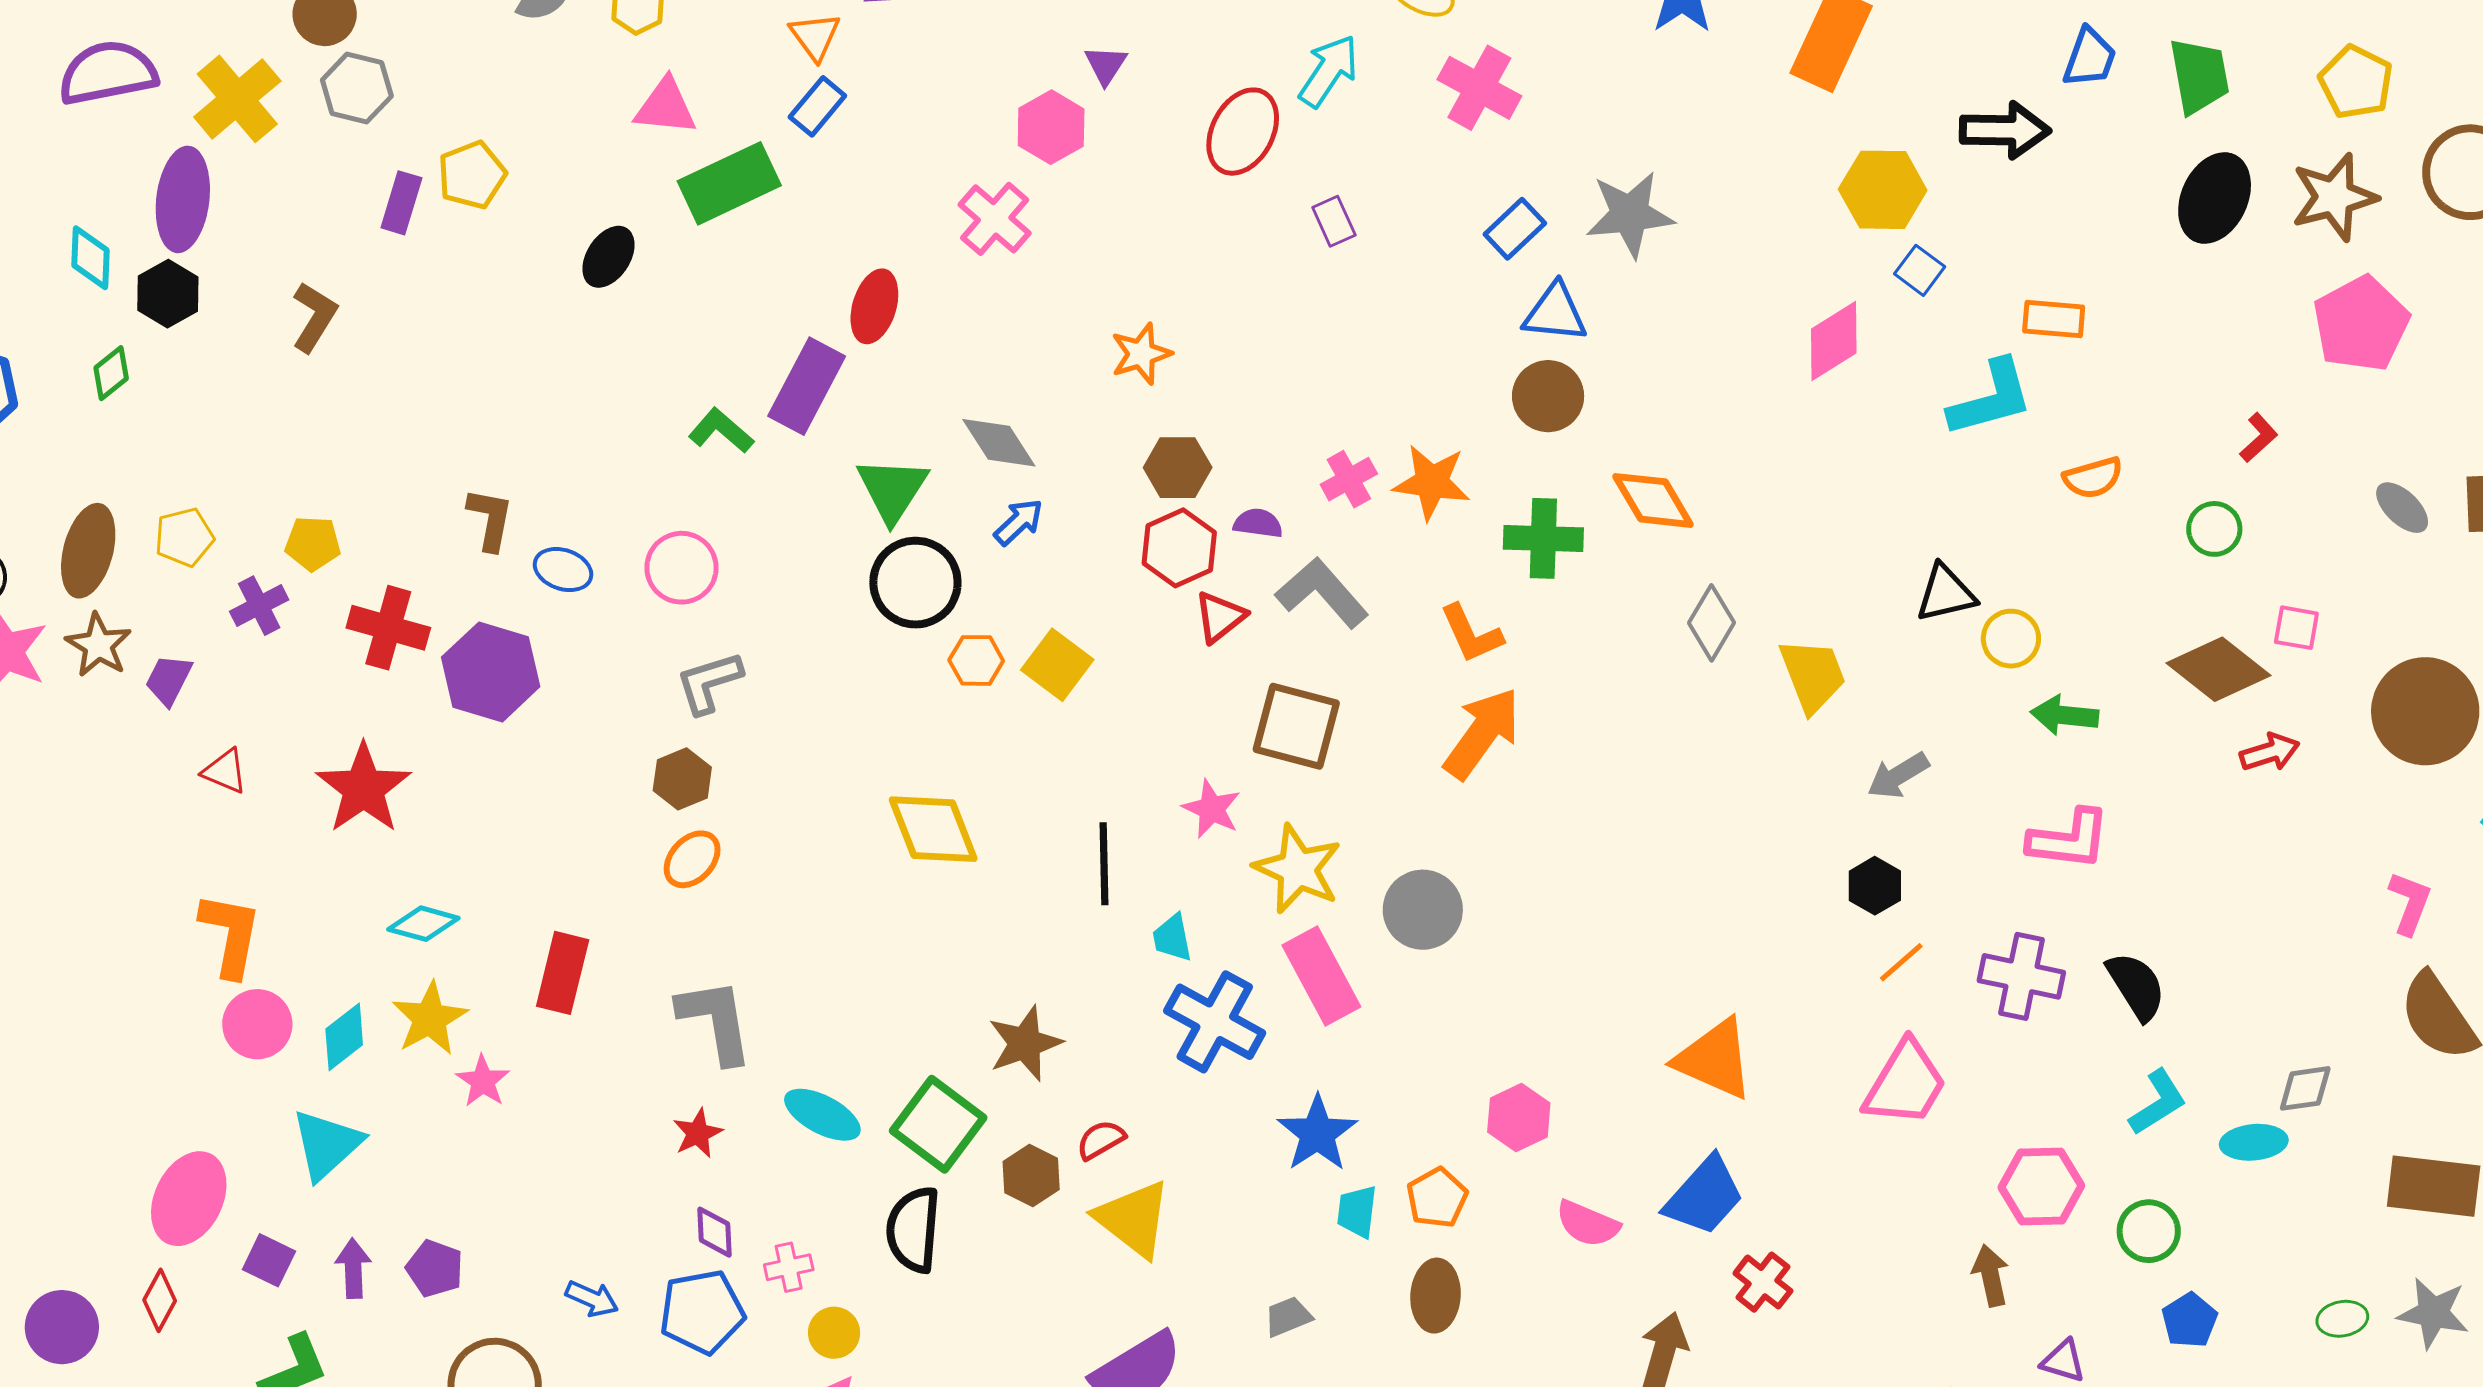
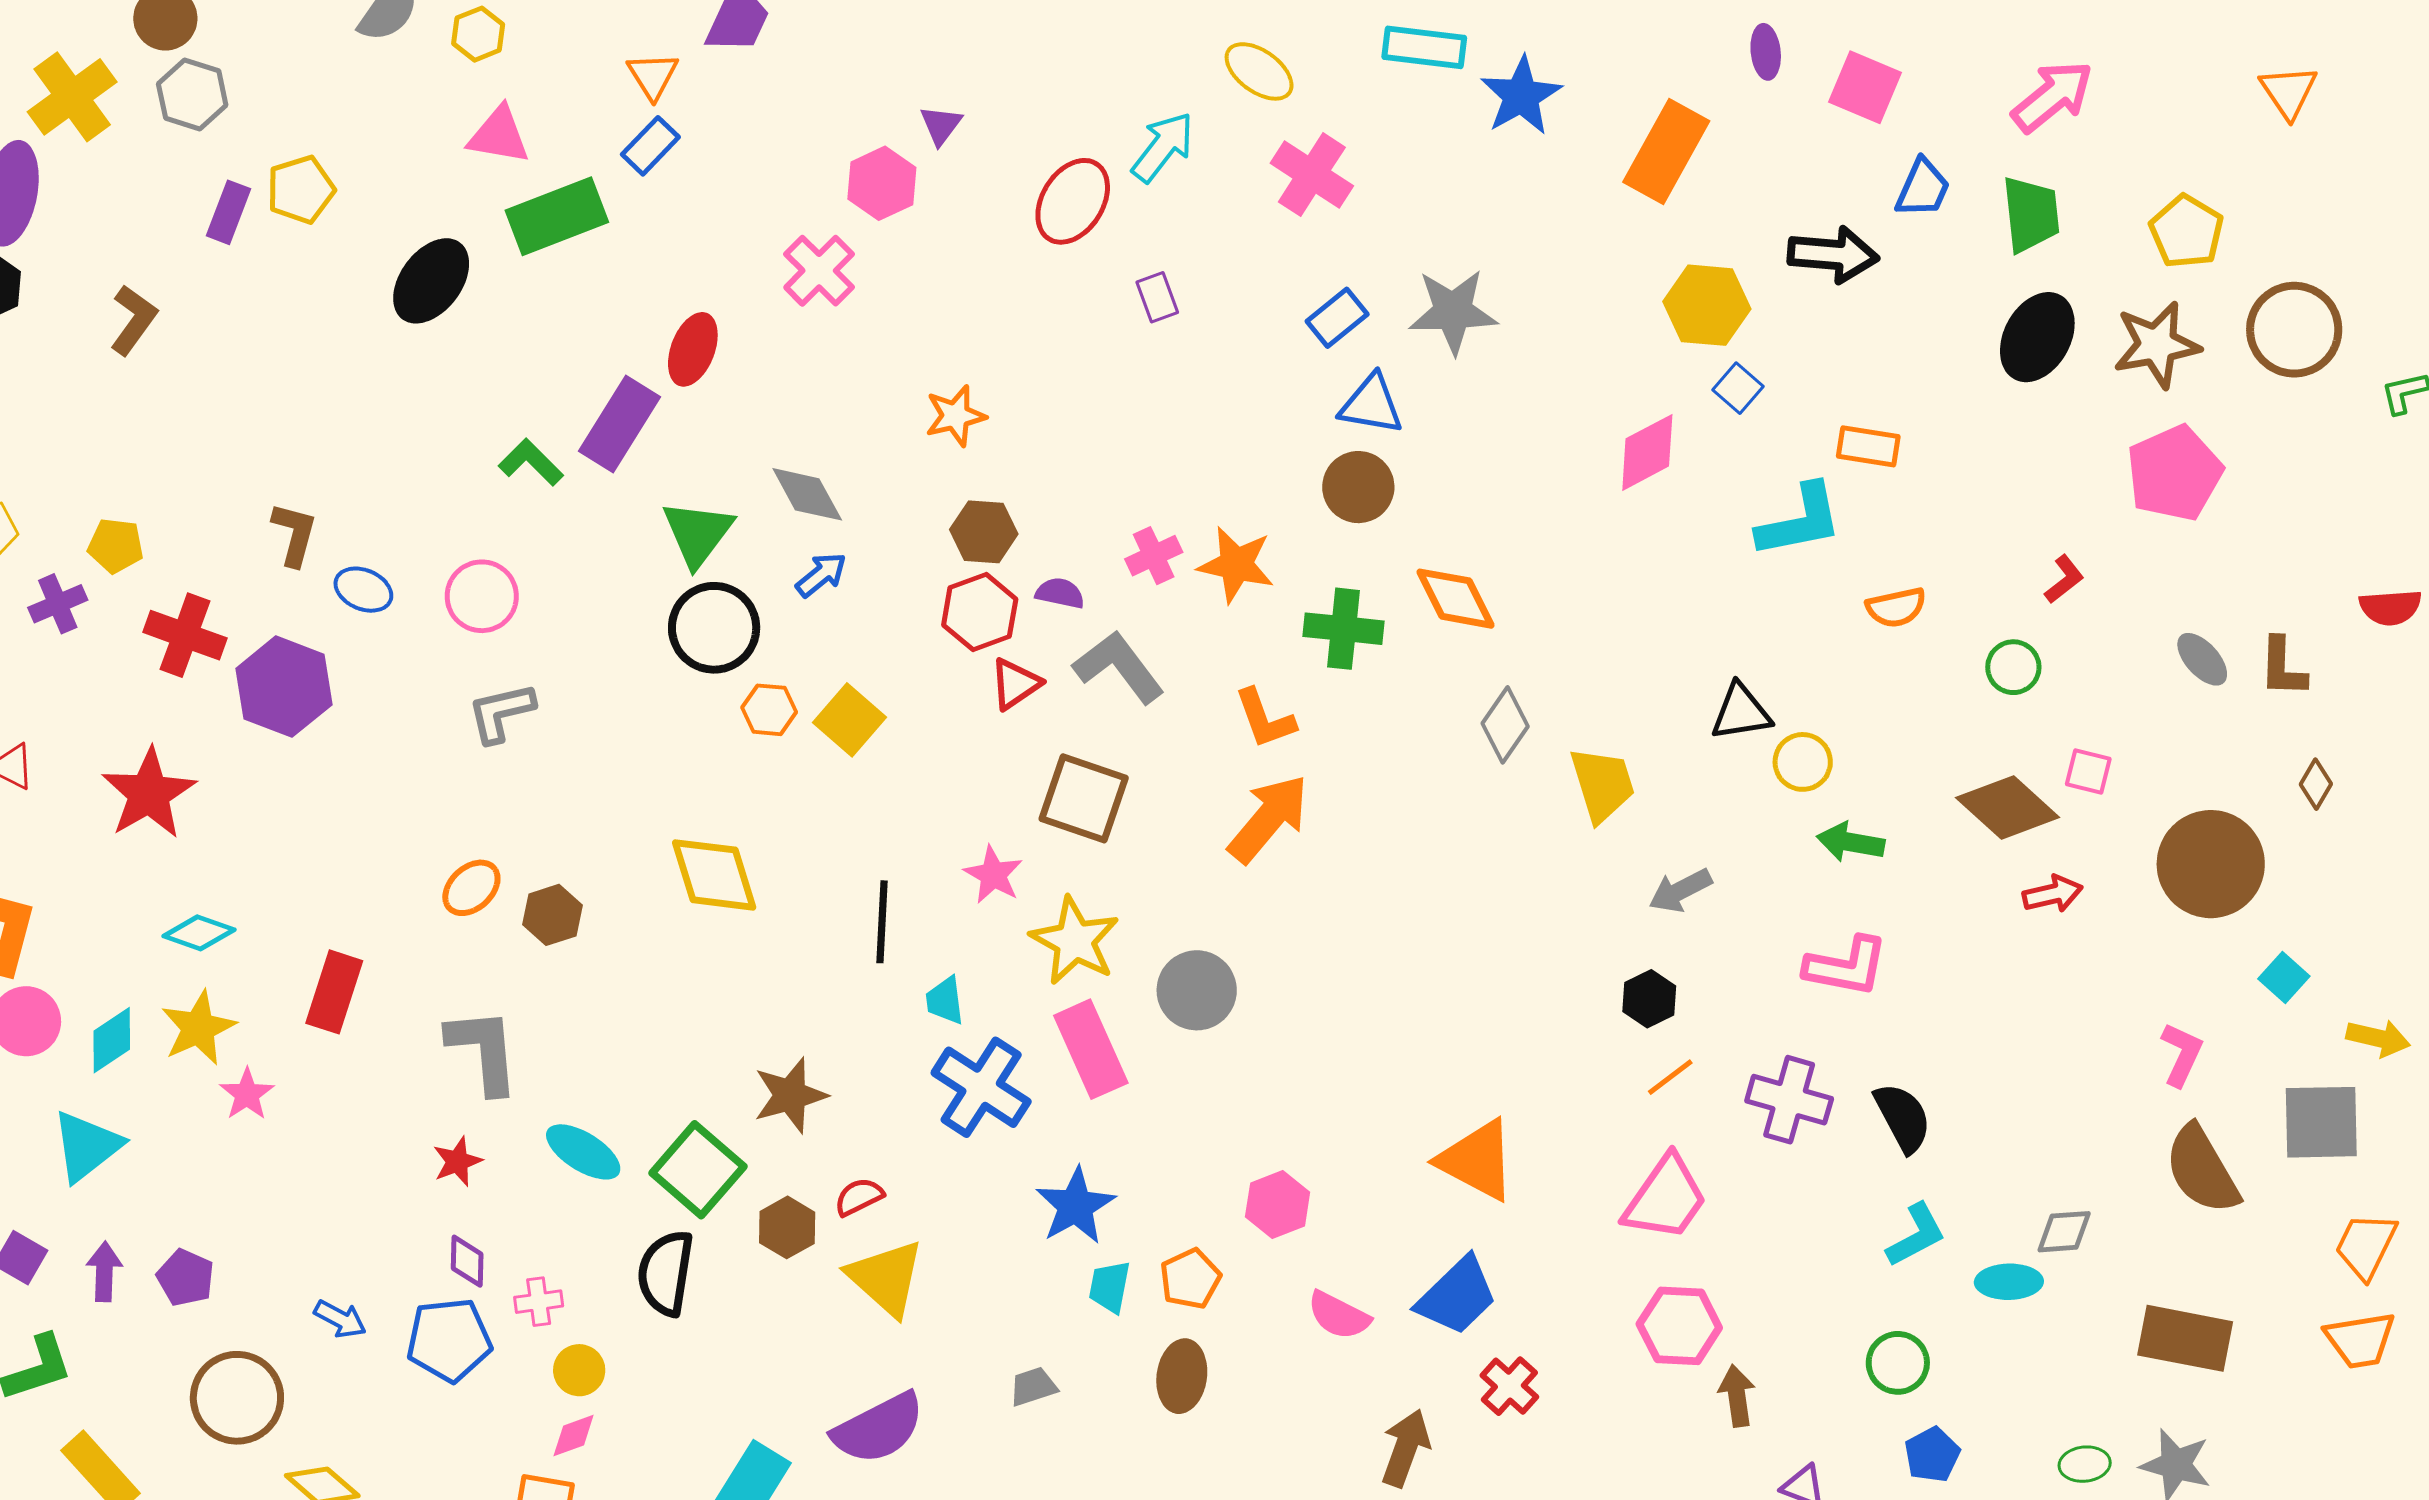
black ellipse: (608, 257) -> (431, 281), size x1.4
brown hexagon: (682, 779) -> (552, 915), moved
pink hexagon: (2041, 1186) -> (1679, 1326), moved

